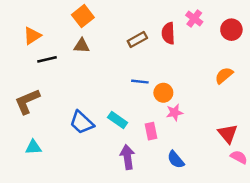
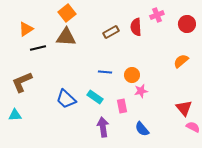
pink cross: (194, 18) -> (157, 15), turned 32
brown triangle: (82, 46) -> (66, 37), size x1.5
blue line: (140, 82) -> (105, 72), moved
cyan triangle: (33, 147) -> (15, 115), moved

